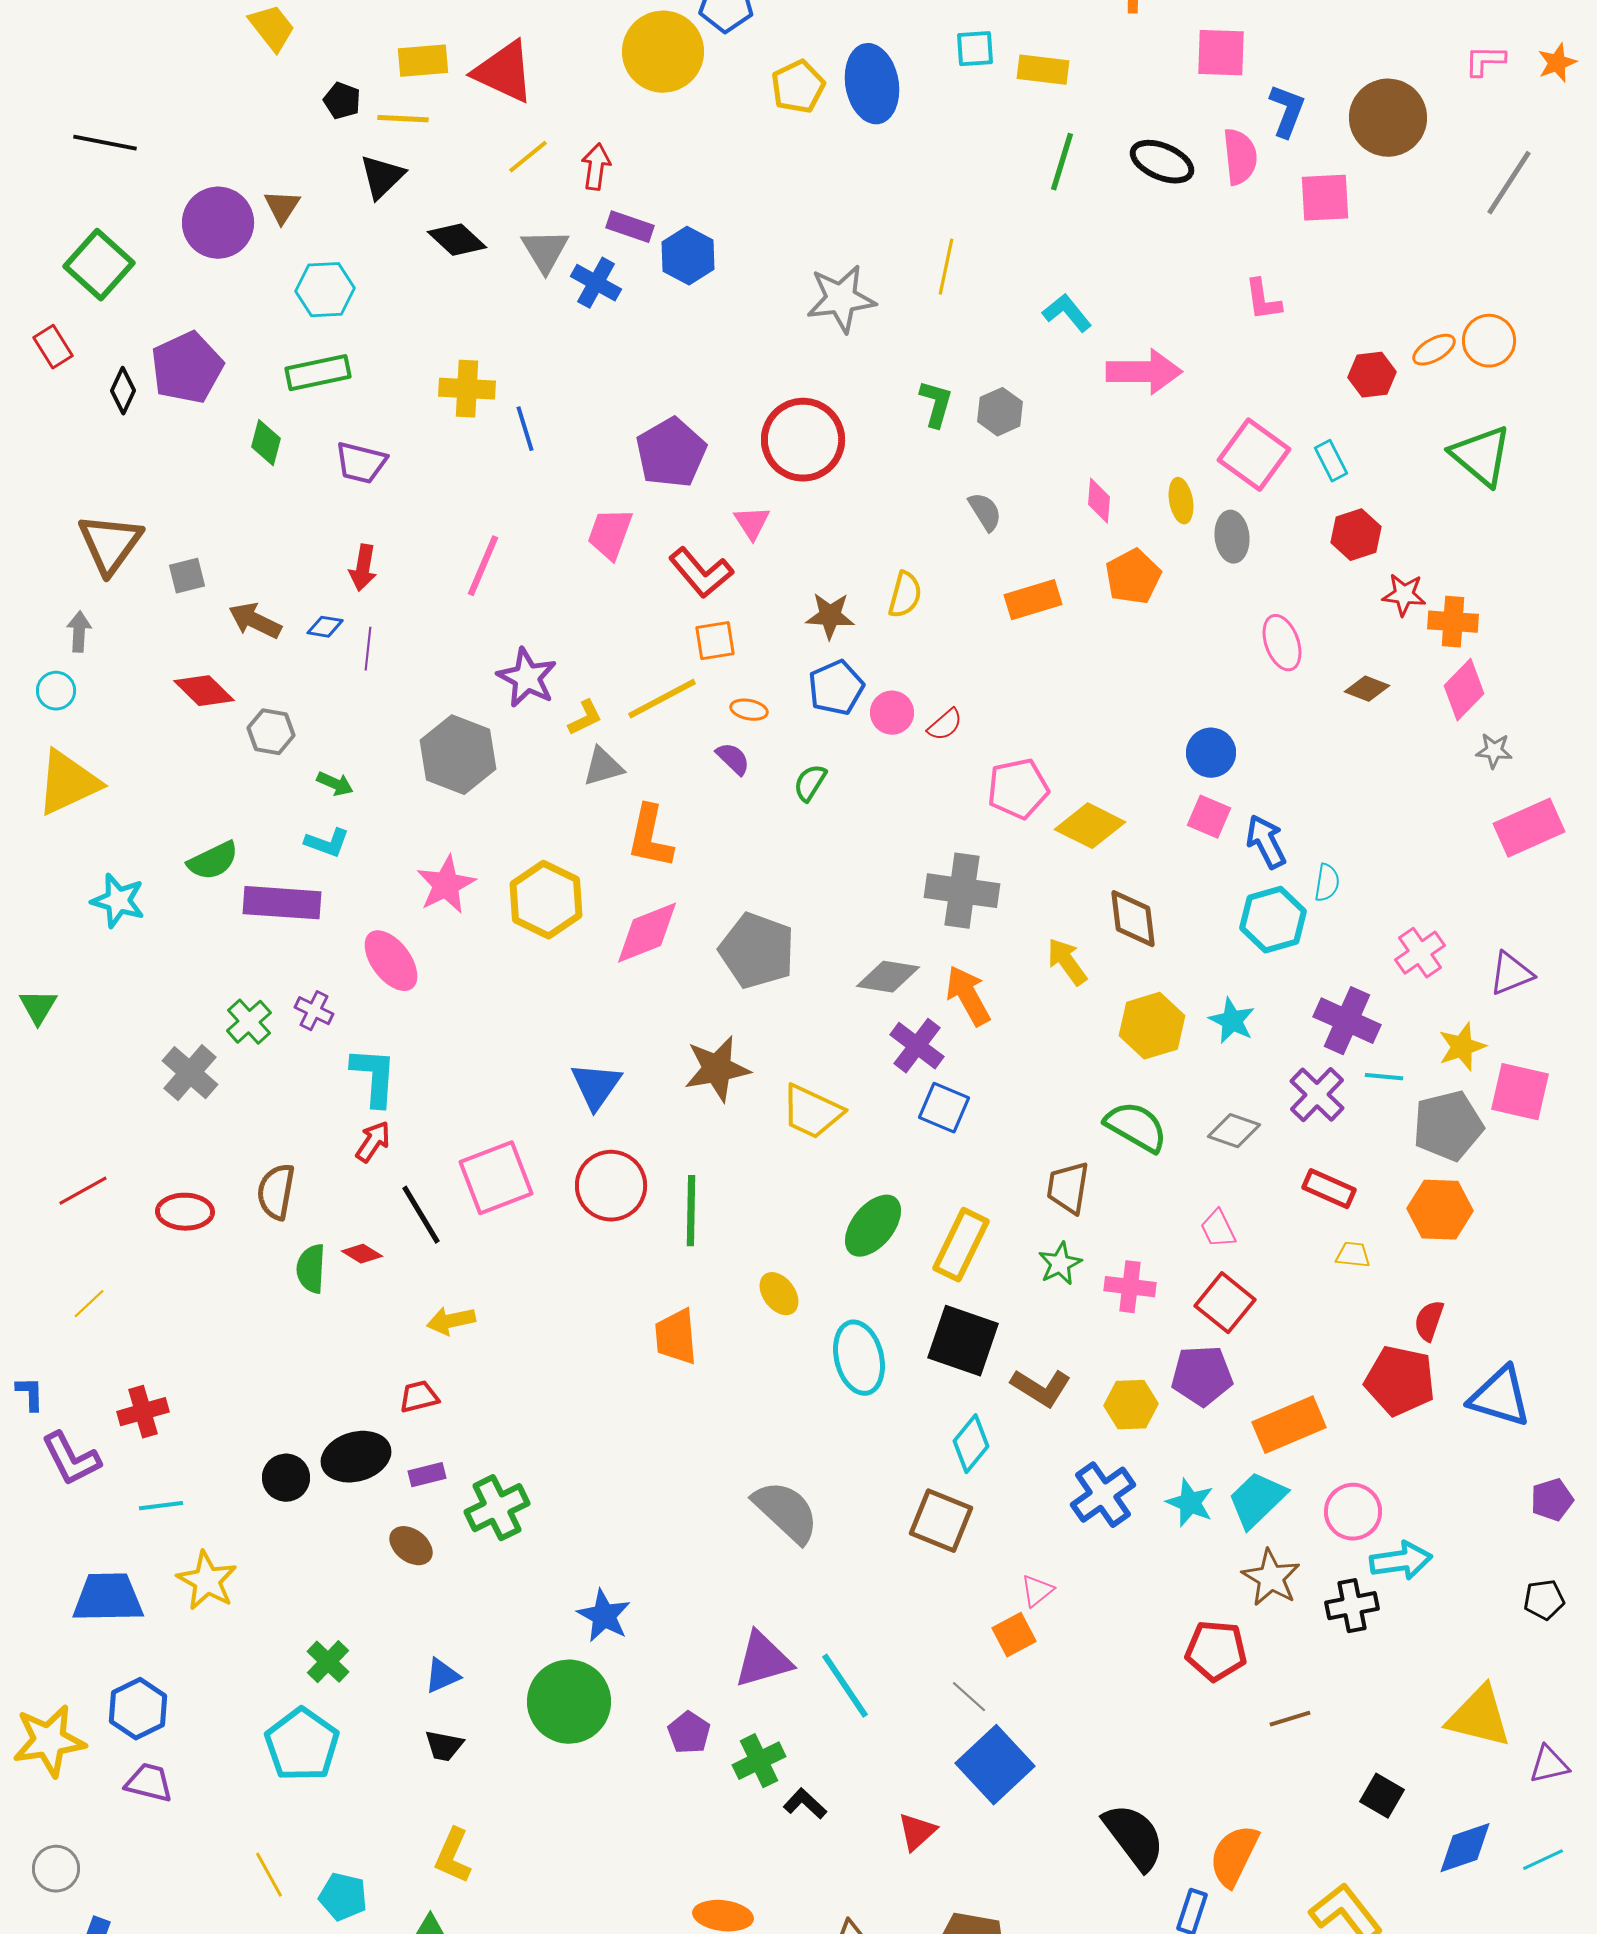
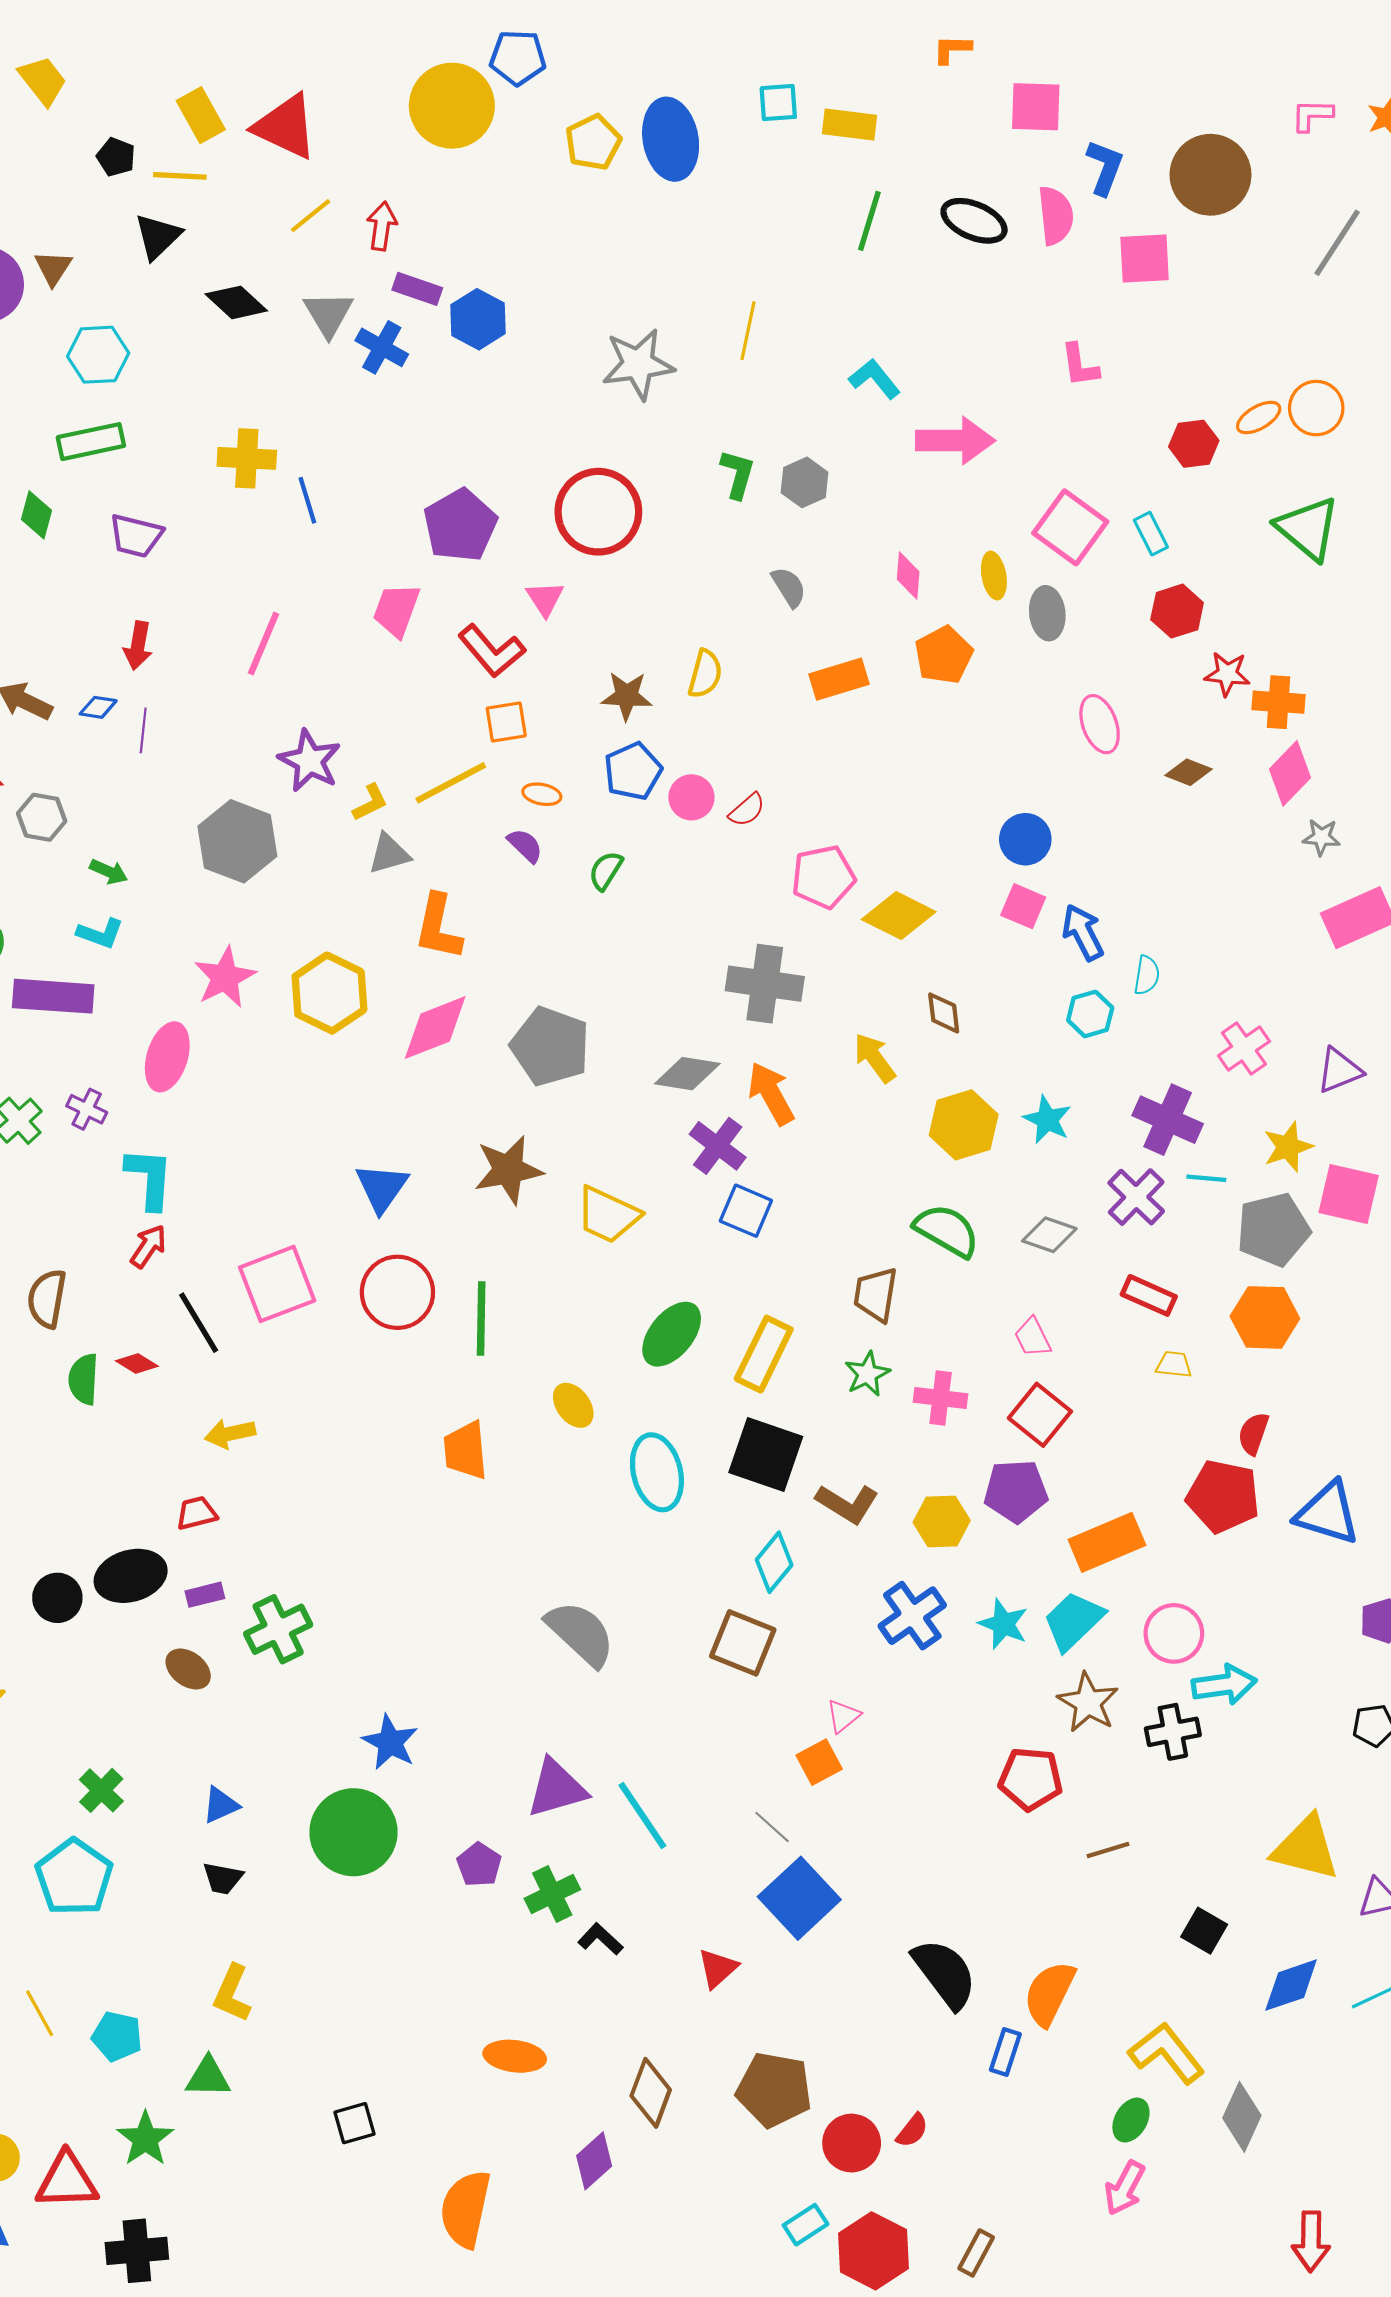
yellow rectangle: (423, 61) -> (201, 115), turned 66
brown diamond: (1133, 919) -> (944, 1013), size x0.7
cyan hexagon: (1273, 920) -> (1090, 1014), size x0.7
pink ellipse: (391, 961) -> (167, 1057), turned 54

